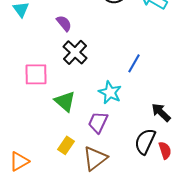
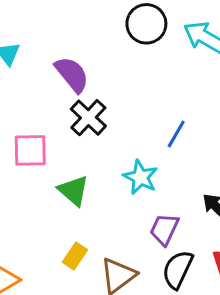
purple semicircle: (64, 23) -> (72, 74), size x1.5
purple trapezoid: (98, 122) -> (164, 229), moved
black semicircle: (145, 141) -> (178, 269), moved

